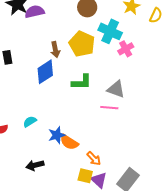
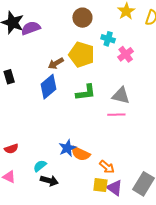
cyan cross: (110, 31) -> (108, 39), size x0.6
brown arrow: (55, 50) -> (56, 63), turned 77
cyan semicircle: (30, 122) -> (40, 166), moved
black arrow: (35, 165) -> (49, 181), turned -144

